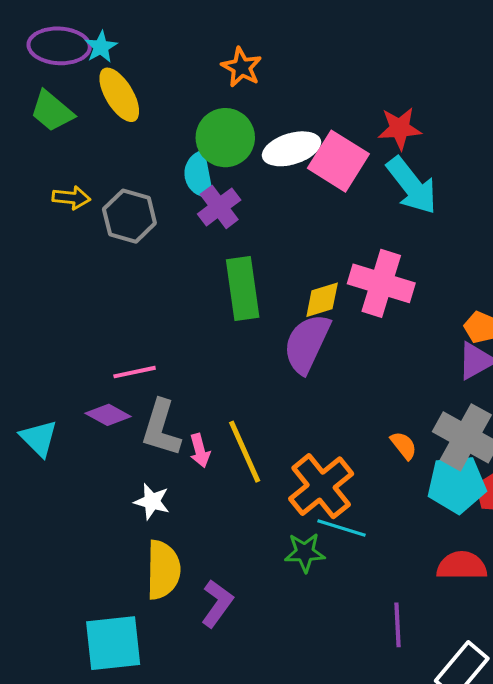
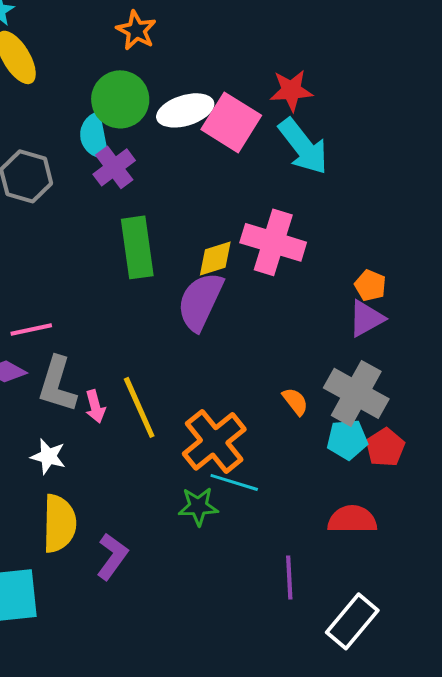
cyan pentagon: (457, 484) -> (347, 439), size x0.7

